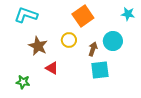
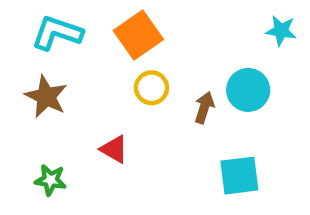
orange square: (83, 16) -> (138, 35), moved
brown star: (38, 46) -> (46, 97), moved
cyan square: (100, 70) -> (239, 176), moved

